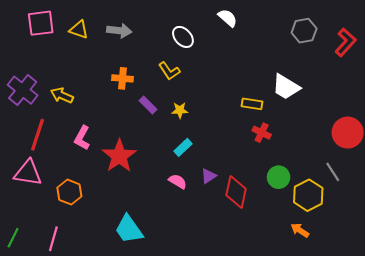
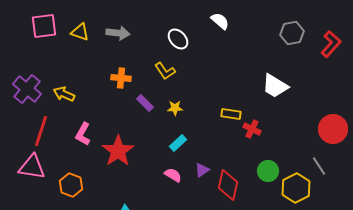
yellow rectangle: (252, 104) -> (231, 114), moved

